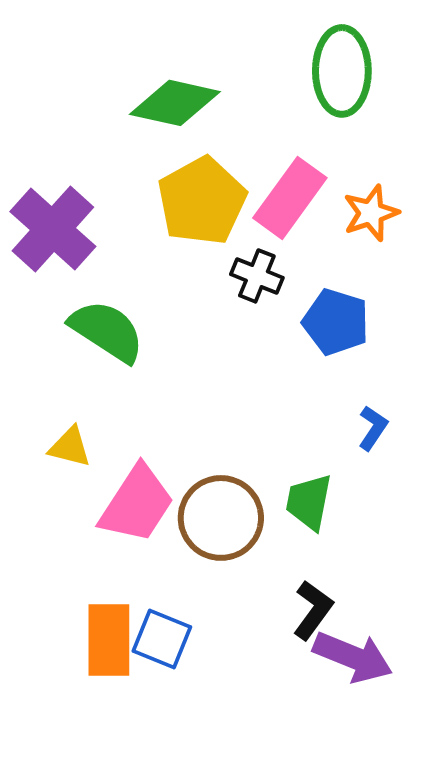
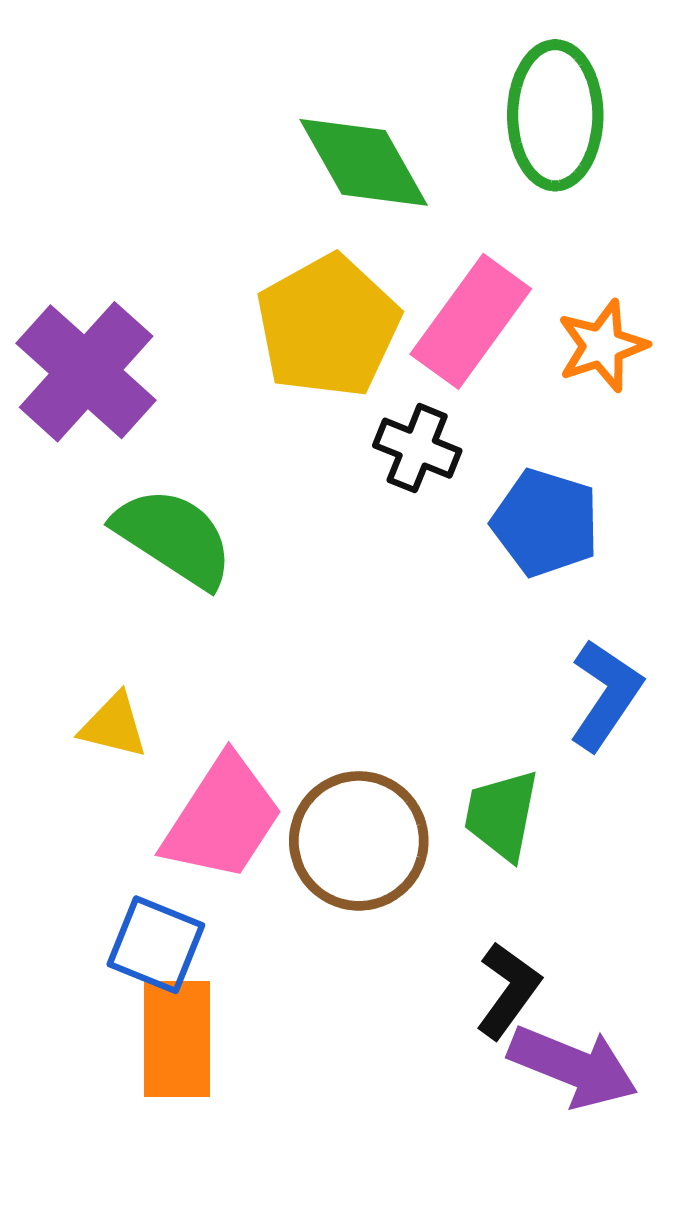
green diamond: (175, 103) -> (364, 162), moved, turned 48
blue L-shape: (373, 428) -> (606, 695), size x1.5
blue square: (162, 639) -> (156, 945), moved

